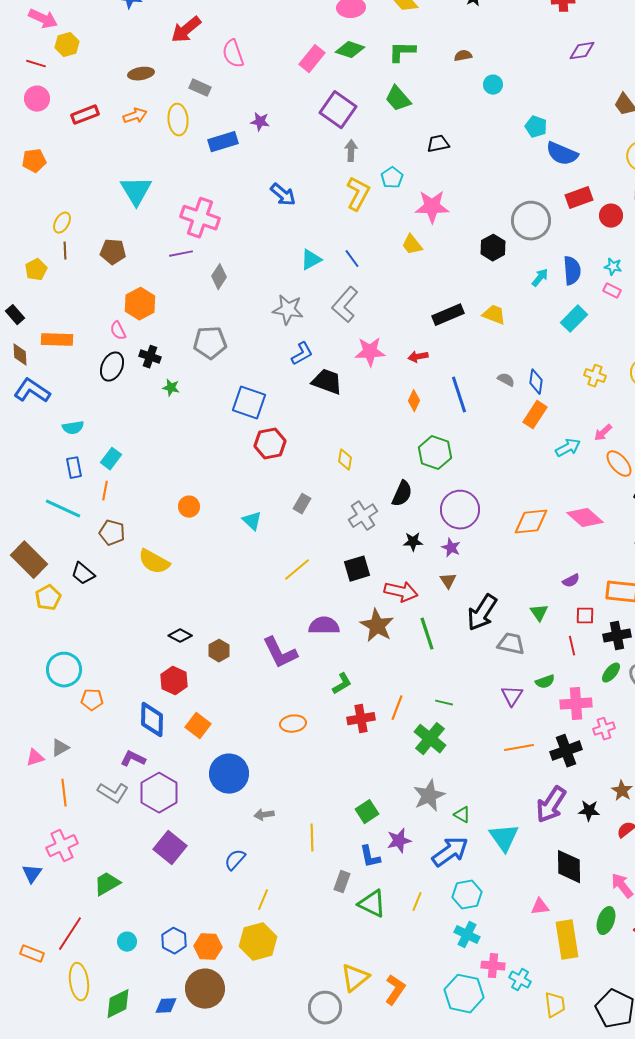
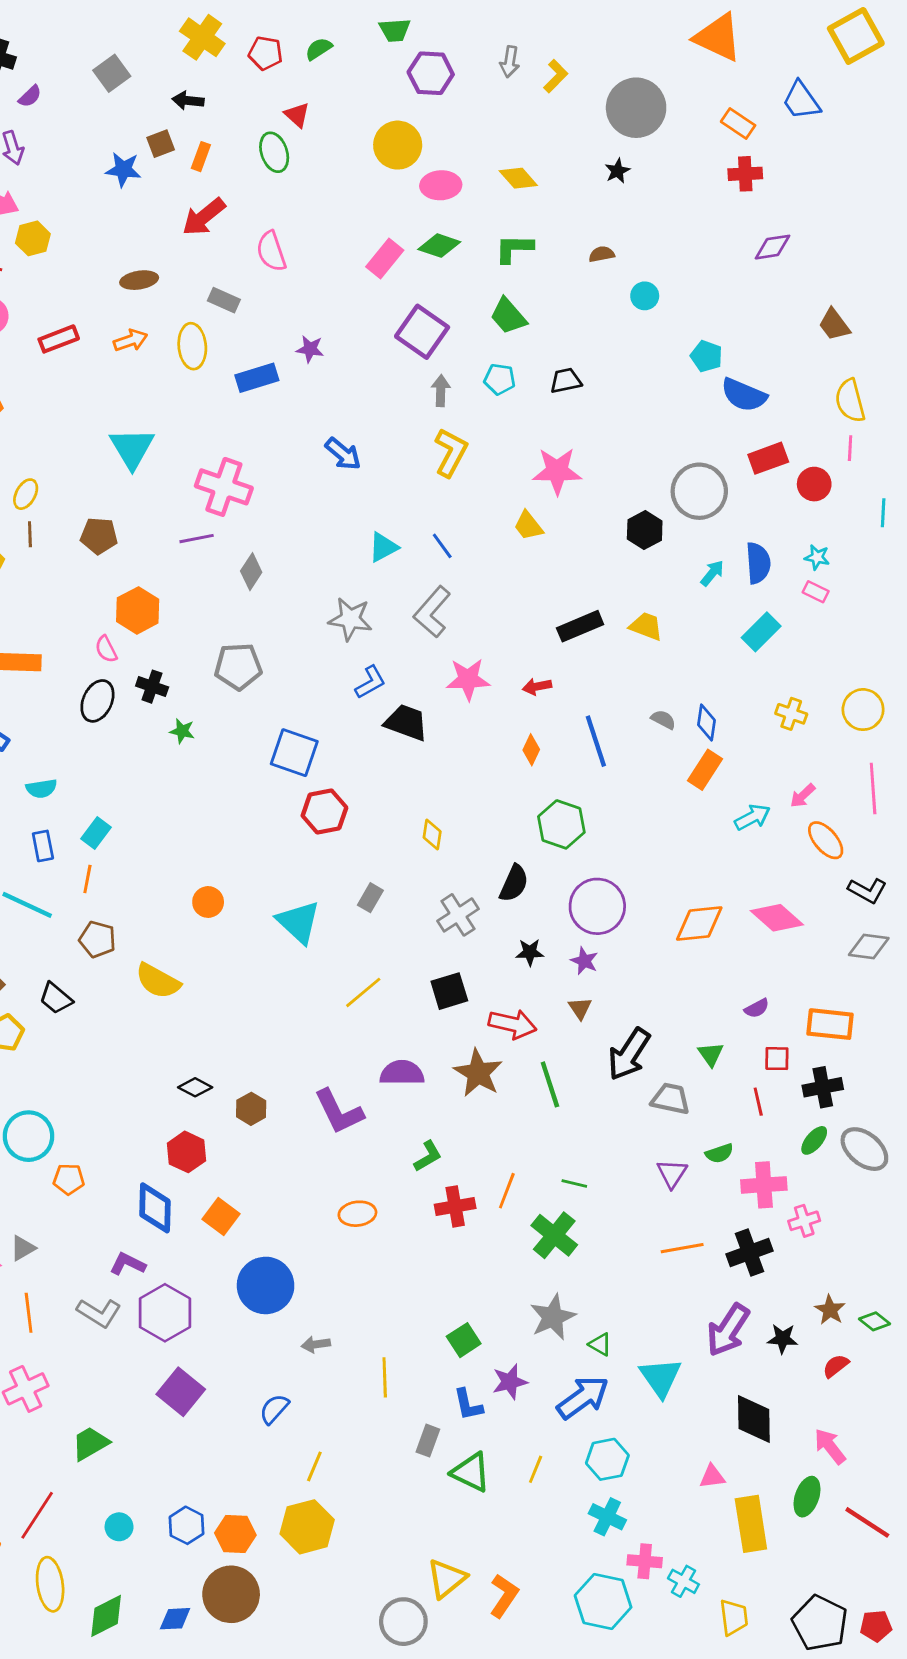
cyan pentagon: (392, 178) -> (500, 379), moved, turned -30
cyan triangle: (252, 521) -> (299, 922), size x1.6

